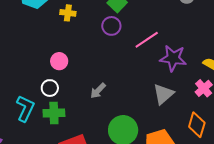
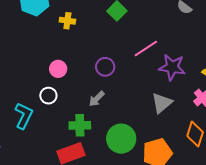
purple circle: (111, 26) -> (105, 67), moved
green cross: (54, 113) -> (80, 125), moved

